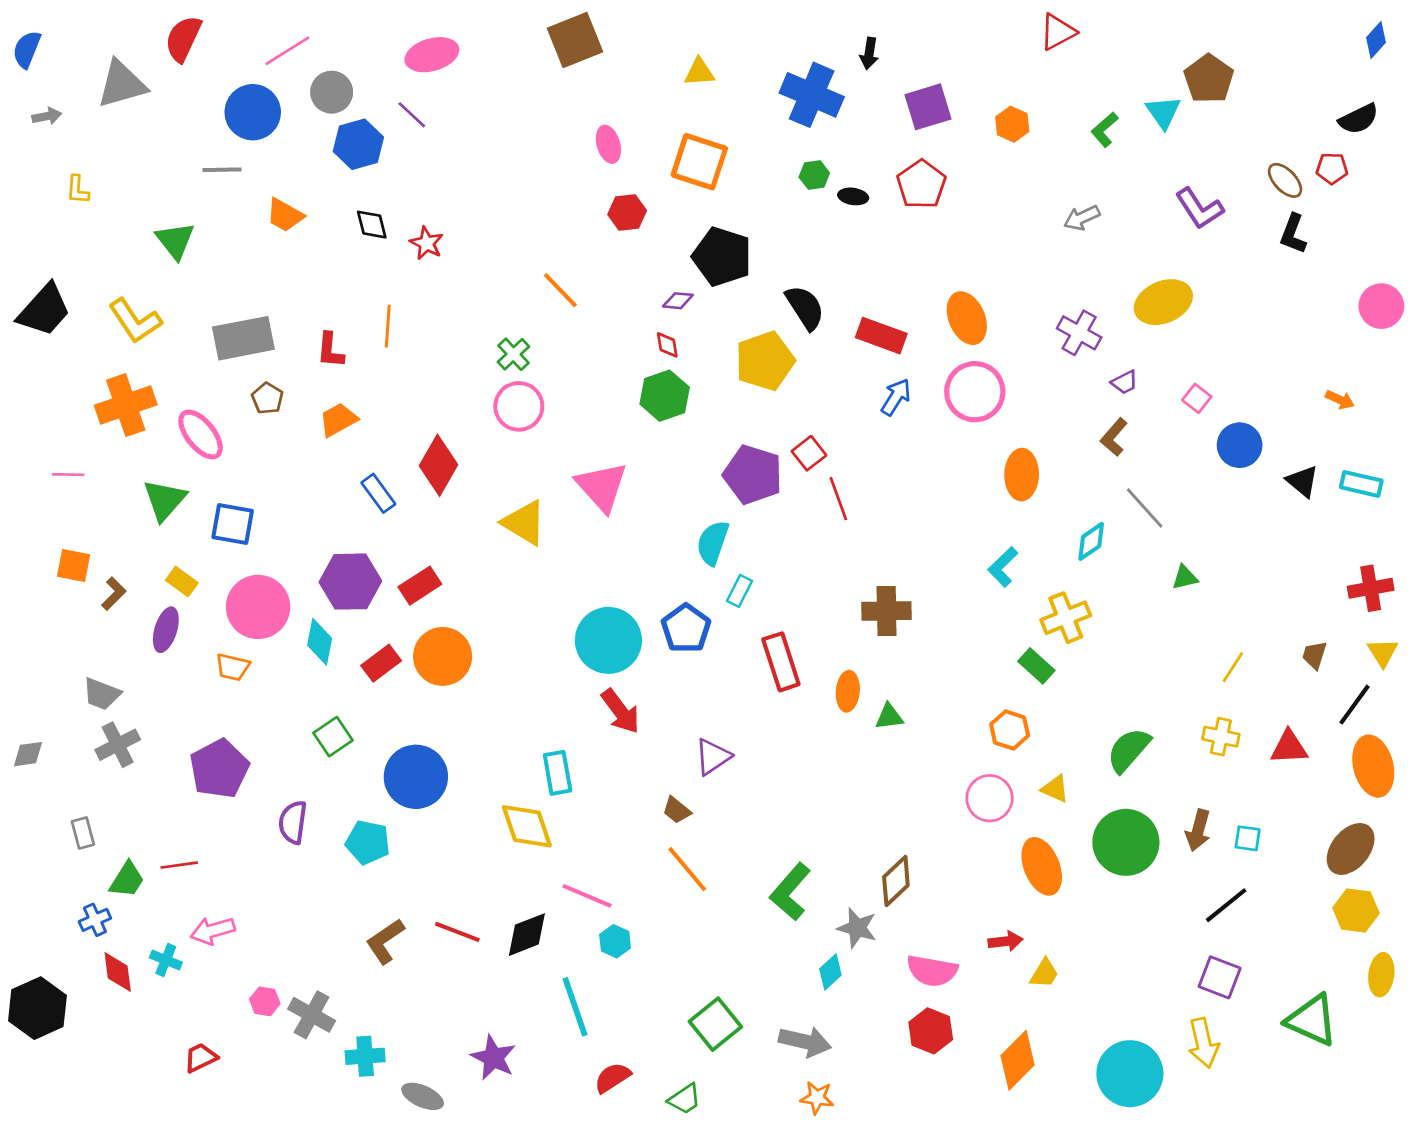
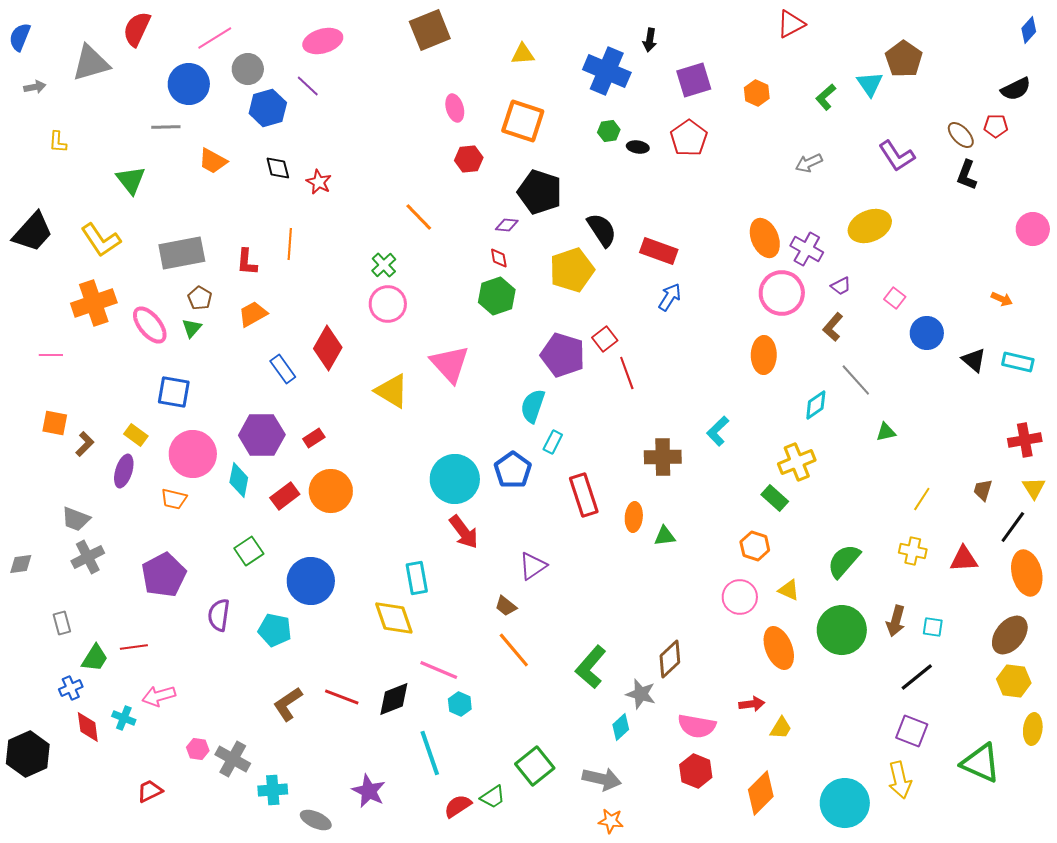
orange ellipse: (967, 318) -> (765, 238), moved
pink circle: (975, 392) -> (782, 293), moved
green triangle: (164, 500) -> (192, 328), moved, size x0.6
cyan L-shape: (1003, 567) -> (718, 431), moved
red rectangle: (420, 586) -> (314, 438), size x0.7
green trapezoid: (685, 1099) -> (493, 797), moved

